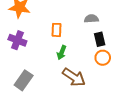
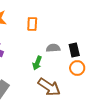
gray semicircle: (91, 19) -> (53, 48), moved
orange rectangle: (56, 30) -> (32, 24), moved

